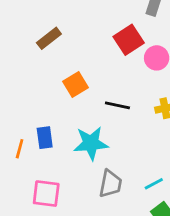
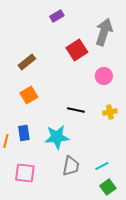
red square: (129, 40) -> (77, 50), moved
orange square: (75, 84) -> (29, 95), moved

